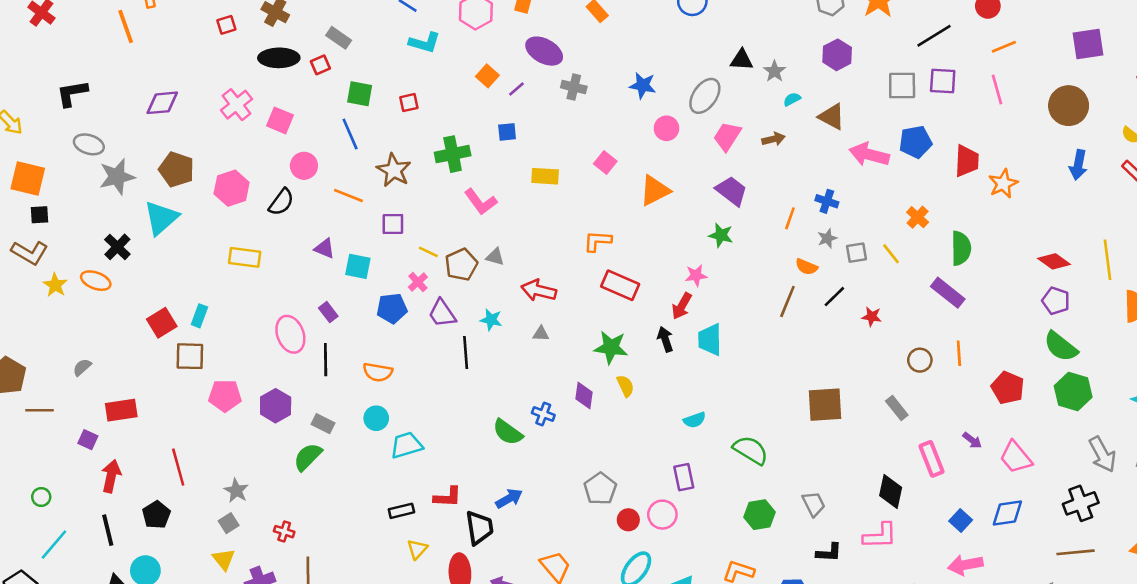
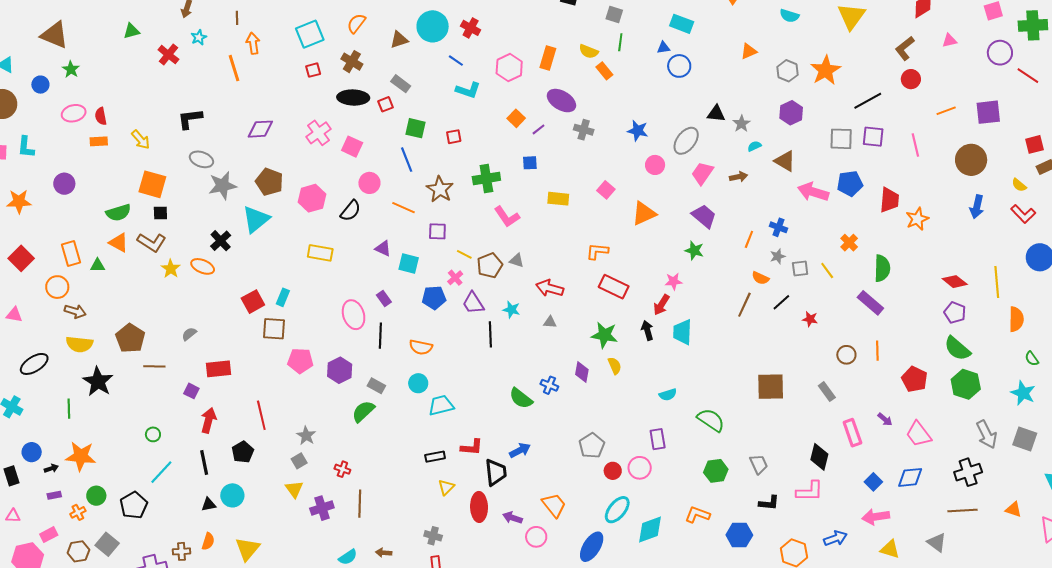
orange line: (1004, 47) -> (946, 111), moved

